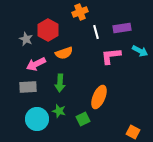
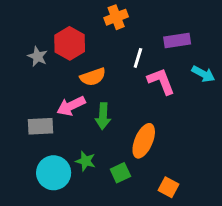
white line: (96, 32) -> (138, 58), moved, turned 32
pink L-shape: (111, 56) -> (161, 81), turned 75
pink arrow: (36, 64) -> (71, 106), moved
green arrow: (60, 83) -> (103, 116), moved
orange square: (133, 132) -> (168, 187), moved

